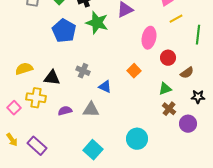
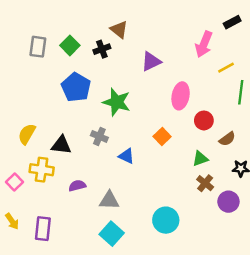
yellow line: (176, 19) -> (226, 68), moved
green star: (97, 23) -> (117, 102), moved
yellow semicircle: (24, 69) -> (27, 134), turned -42
gray triangle: (91, 110) -> (109, 200), moved
purple rectangle: (37, 146) -> (43, 229), turned 54

